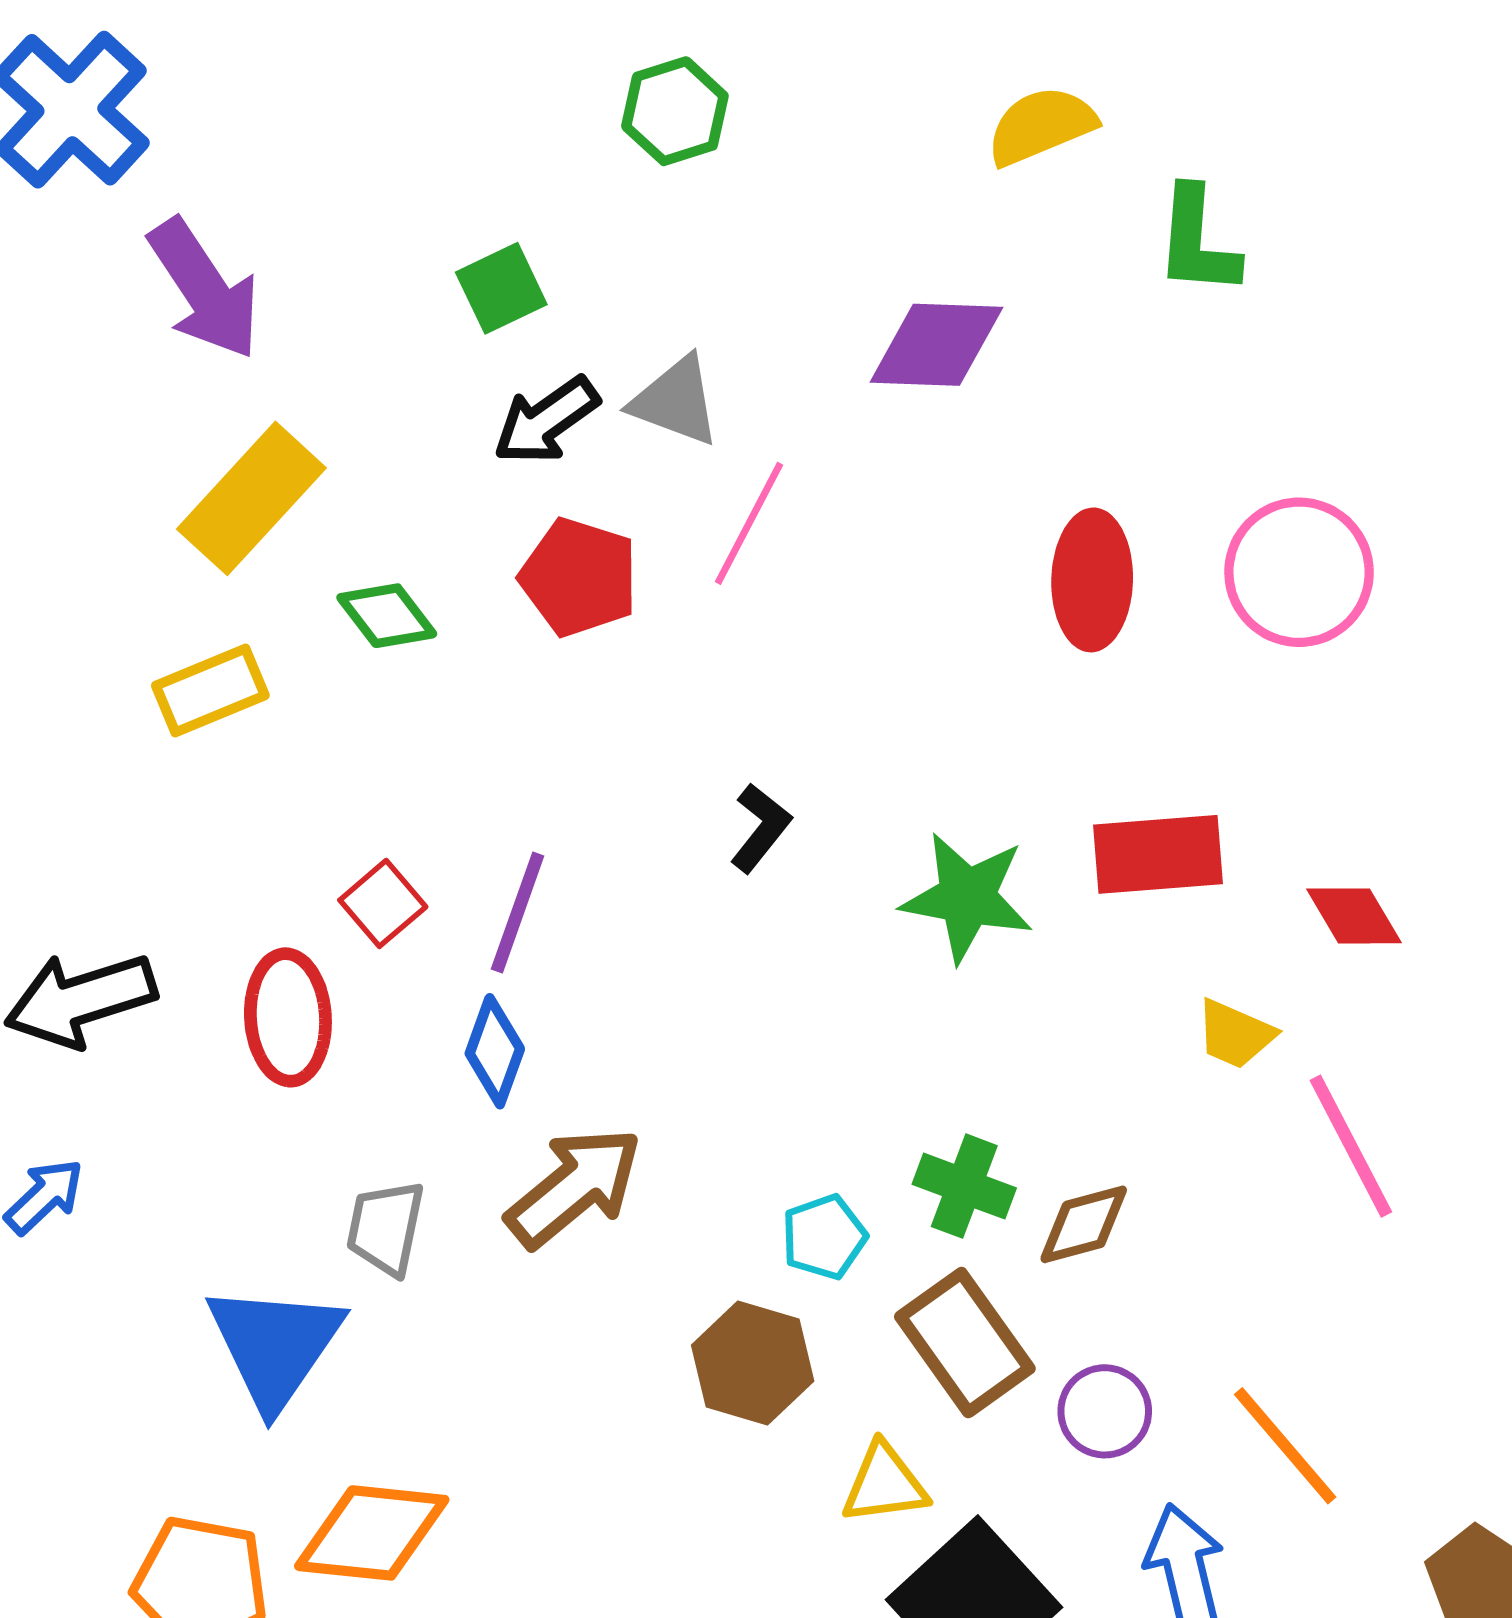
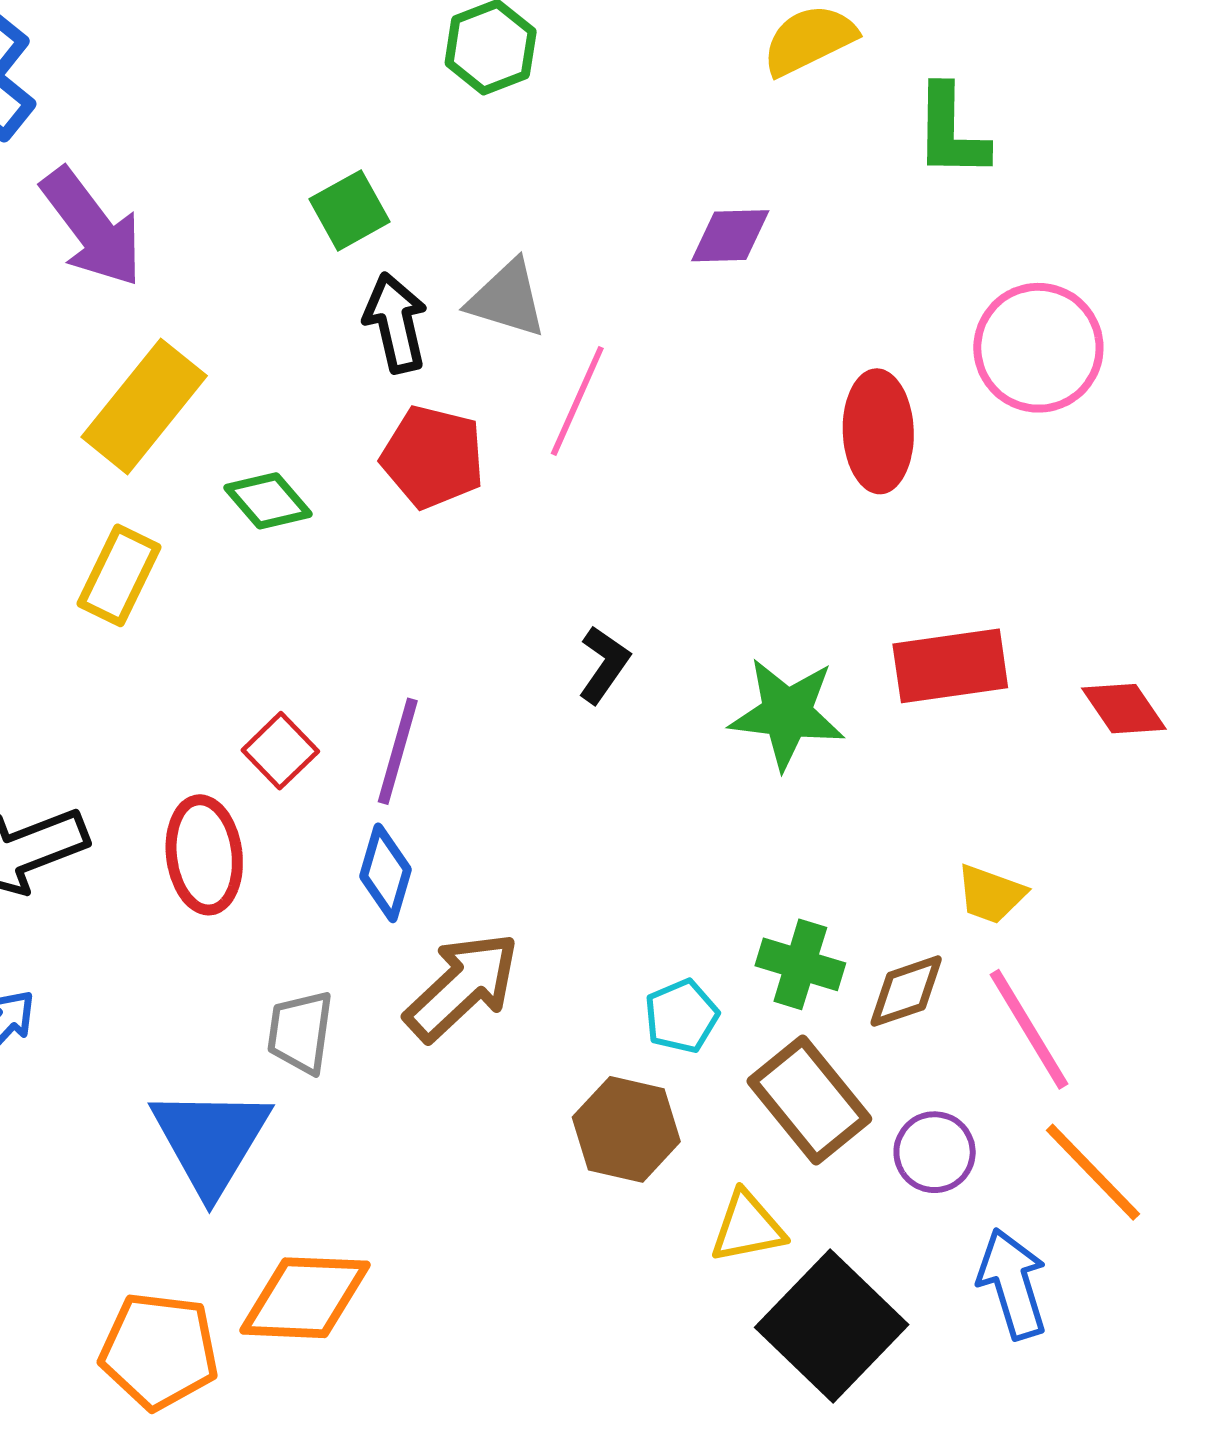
purple diamond: (936, 345) -> (730, 236), size x0.7
black arrow: (546, 421) -> (396, 323), turned 116
pink circle: (1299, 572) -> (1038, 348), moved
yellow rectangle: (210, 690) -> (119, 575), turned -38
yellow trapezoid: (1235, 1034) -> (991, 894), moved
pink line: (1351, 1146) -> (1029, 1029), moved

